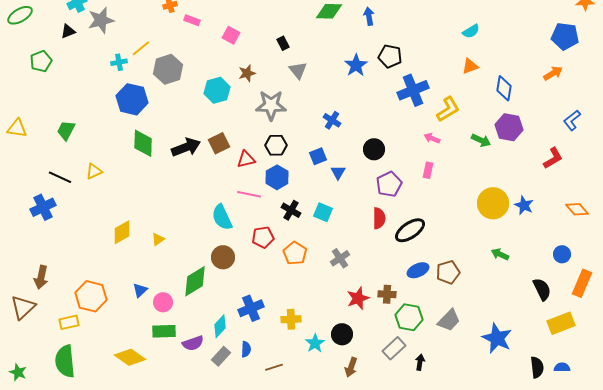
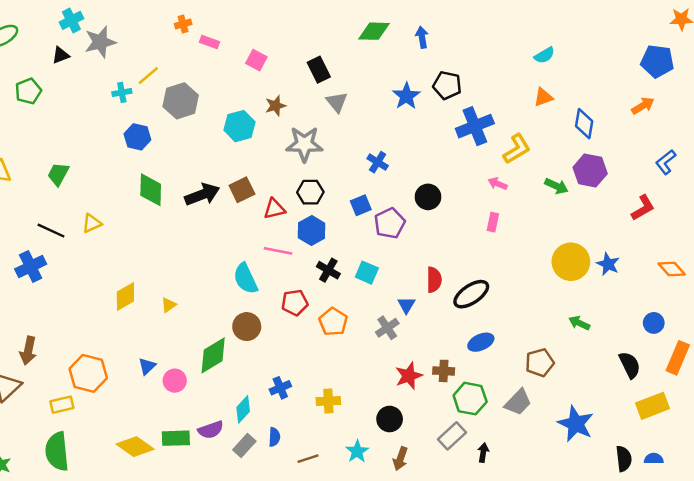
black rectangle: (283, 43) -> (319, 70), size x1.5
blue hexagon: (132, 99) -> (137, 137), size x0.7
blue triangle: (338, 172) -> (406, 305), moved
purple pentagon: (389, 184) -> (390, 223), moved
brown pentagon: (448, 272) -> (540, 363), moved
blue cross: (251, 308) -> (280, 388), size x0.7
green rectangle: (164, 331) -> (176, 438), moved
cyan star: (315, 343) -> (357, 451), moved

